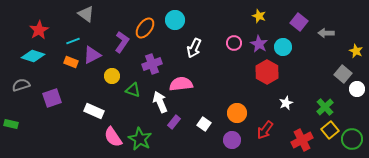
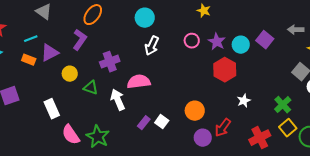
yellow star: (259, 16) -> (204, 11), moved
cyan circle: (175, 20) -> (145, 18), moved
purple square: (299, 22) -> (265, 40), moved
orange ellipse: (145, 28) -> (93, 15), moved
gray arrow: (326, 33) -> (296, 30), moved
white rectangle: (94, 111) -> (52, 109), turned 42
purple rectangle: (174, 122) -> (144, 123), moved
purple circle: (232, 140) -> (203, 138), moved

